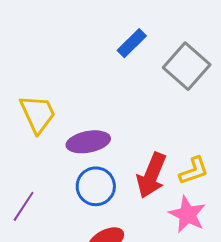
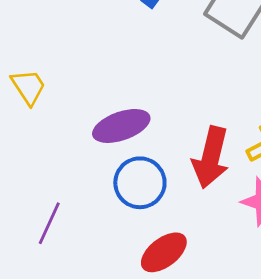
yellow trapezoid: (38, 114) -> (28, 87), moved, size x0.7

